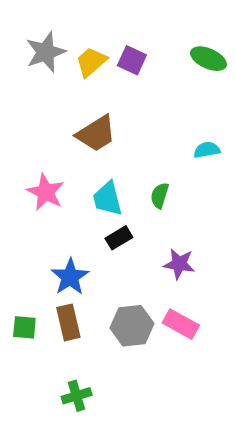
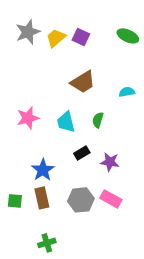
brown trapezoid: (96, 134) -> (83, 82), moved
pink star: (46, 192) -> (28, 118), turned 30
black rectangle: (119, 238) -> (82, 153), moved

